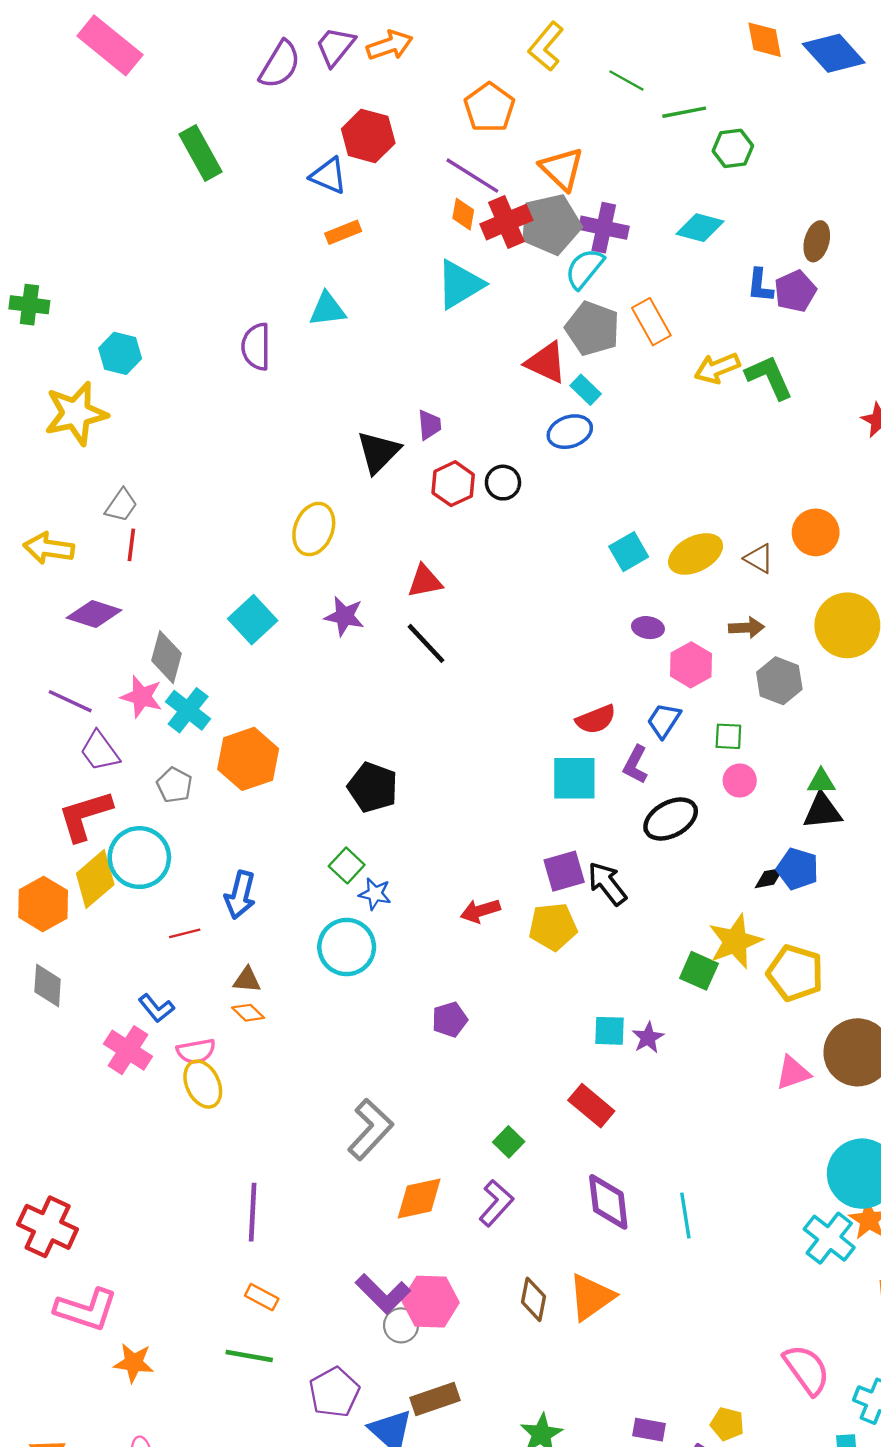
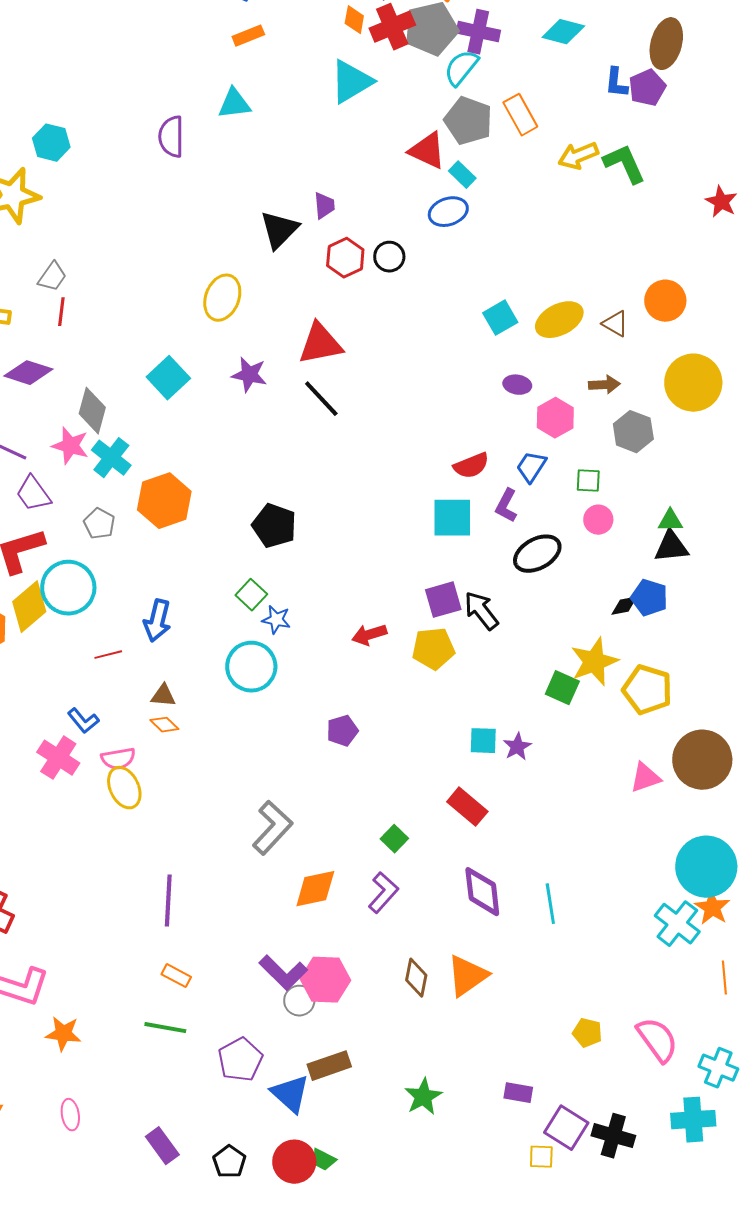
brown ellipse: (817, 241) -> (666, 44), size x1.4
red triangle: (425, 581) -> (320, 344), size x1.4
yellow pentagon: (727, 1424) -> (587, 1033), moved

